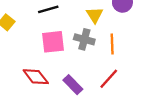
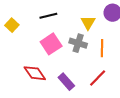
pink square: (53, 42) -> (51, 44), turned -30

